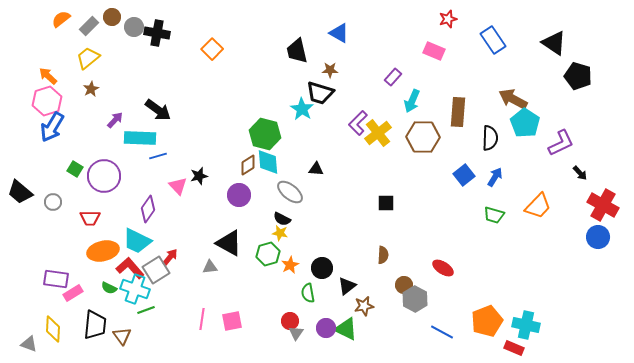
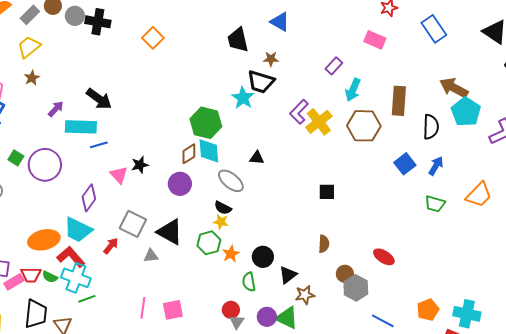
red trapezoid: (90, 218) -> (31, 275), moved
gray square: (156, 270) -> (133, 224), moved, turned -32
orange pentagon: (487, 321) -> (428, 310), size x0.7

